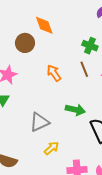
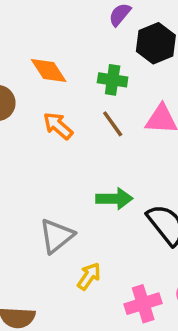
orange diamond: (44, 25) -> (49, 71), moved
orange arrow: (54, 73) -> (58, 126), moved

